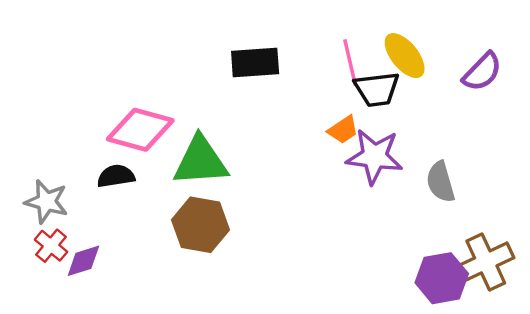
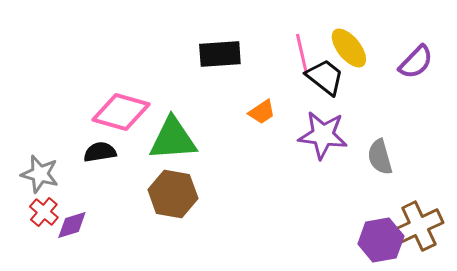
black trapezoid: (377, 89) -> (325, 77), turned -135
orange trapezoid: (343, 130) -> (262, 112), moved

